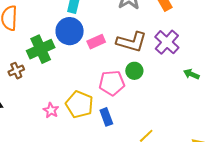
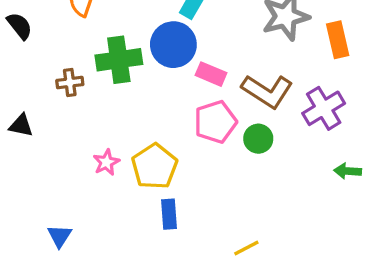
pink rectangle: (96, 42) -> (211, 74), turned 30
green arrow: (191, 74) -> (348, 171), turned -35
pink pentagon: (112, 83) -> (215, 122), moved, turned -30
blue rectangle: (106, 117) -> (169, 214), moved

